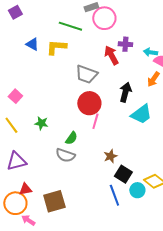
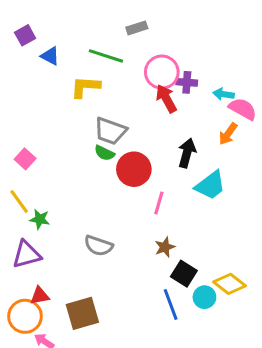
pink circle: (104, 18) -> (162, 72), moved
blue triangle: (32, 44) -> (50, 56), moved
gray trapezoid: (86, 74) -> (110, 131), moved
pink line: (95, 121) -> (159, 203), moved
green star: (41, 123) -> (40, 219), moved
green semicircle: (71, 138) -> (104, 153), moved, turned 80

